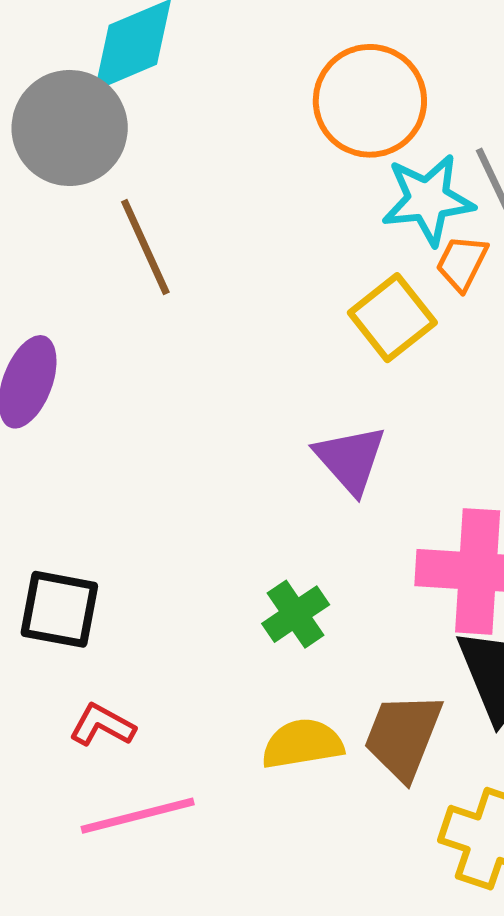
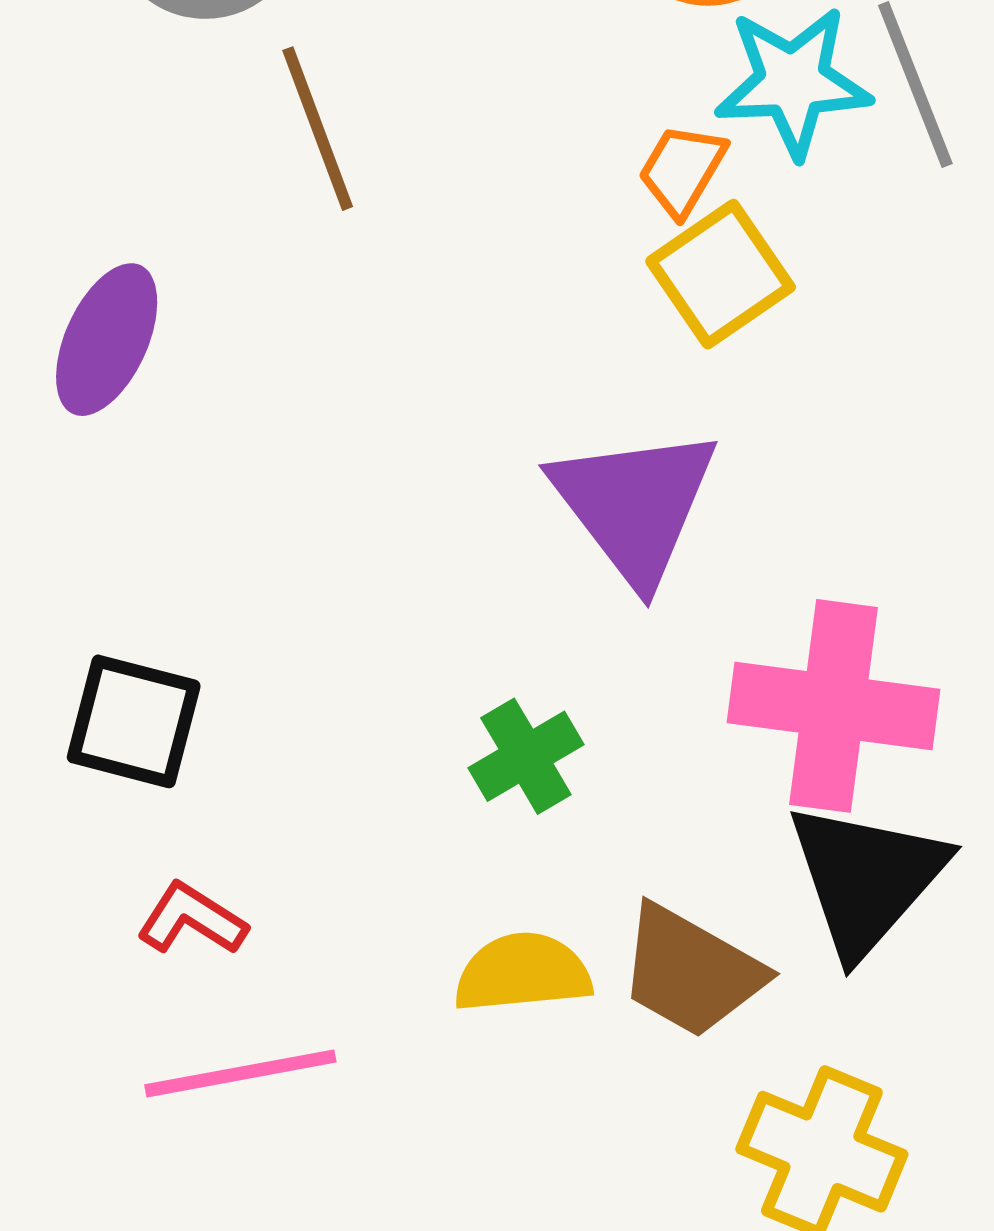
orange trapezoid: (462, 263) -> (682, 170), moved
purple triangle: (350, 459) -> (635, 505), size x1.4
brown trapezoid: (403, 736) -> (691, 971), turned -86

